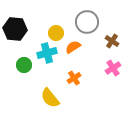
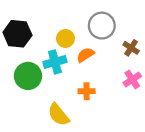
green circle: (24, 65) -> (28, 76), size x1.5
orange cross: (74, 78) -> (87, 91), turned 32

